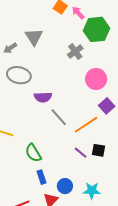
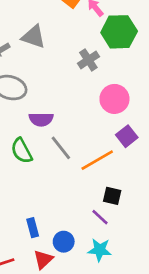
gray triangle: (34, 37) -> (34, 37), turned -42
green semicircle: (33, 153) -> (22, 151), moved
purple line: (81, 153) -> (100, 217), moved

